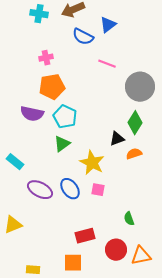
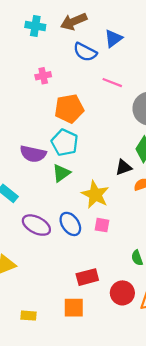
orange pentagon: (52, 87) -> (69, 109), moved
purple semicircle: (32, 114) -> (33, 154), moved

